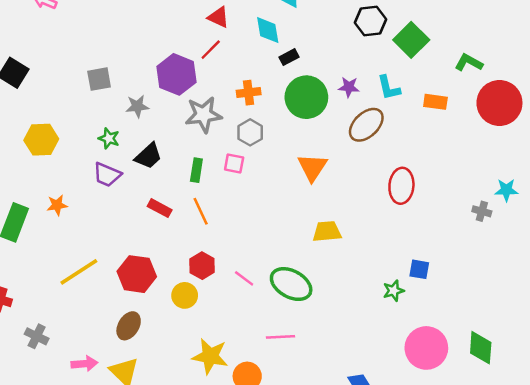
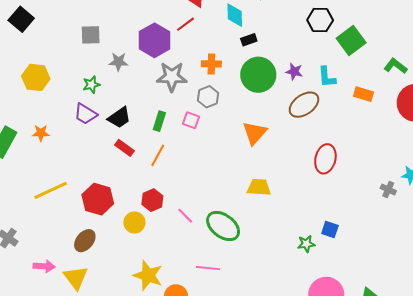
green star: (109, 138) -> (91, 85), turned 30
black trapezoid: (148, 156) -> (119, 118), moved
orange line: (201, 211) -> (158, 155), turned 45

